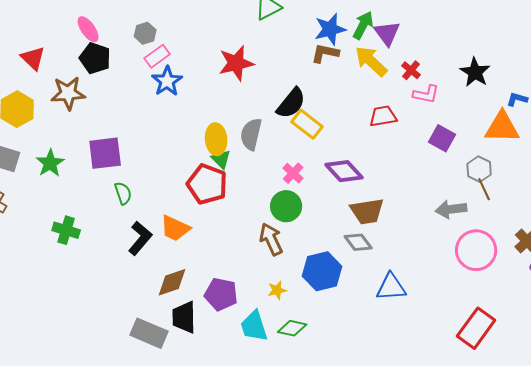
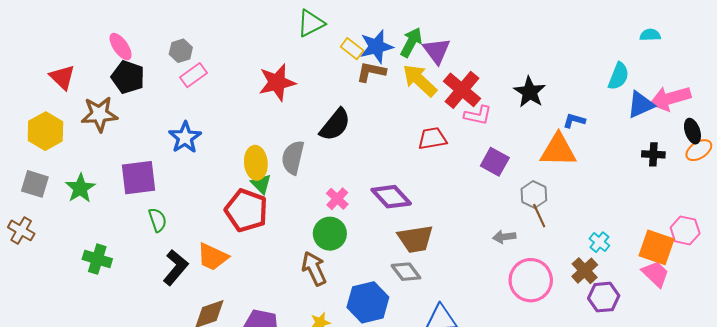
red cross: (411, 70) -> (462, 90), size x1.8
blue star: (167, 81) -> (185, 137), moved
yellow rectangle: (307, 124) -> (352, 49), moved, size x0.7
gray arrow: (451, 209) -> (504, 237), size x0.7

